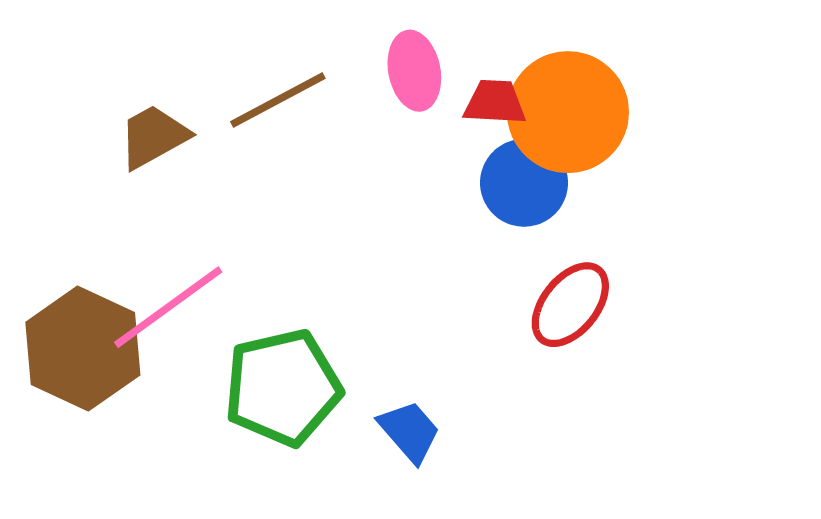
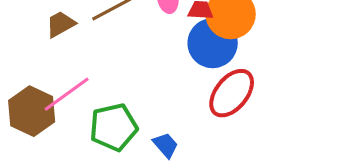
blue circle: (524, 183) -> (213, 43), size x1.4
red ellipse: (570, 305) -> (232, 93), size x1.4

